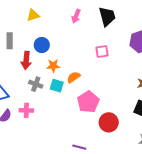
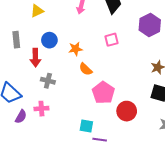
orange star: (53, 66) -> (75, 49), moved
orange semicircle: (74, 77) -> (86, 69), turned -96
cyan square: (57, 86) -> (86, 126), moved

